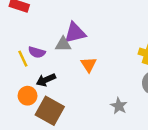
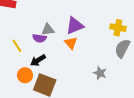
purple triangle: (75, 33) -> (75, 26), moved
purple semicircle: (37, 52) -> (39, 38), moved

